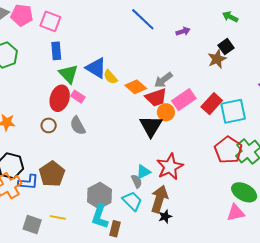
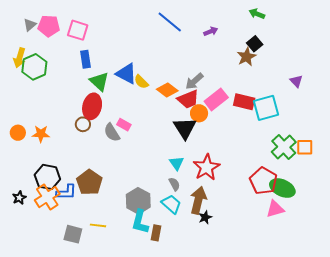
pink rectangle: (78, 97) -> (124, 125), moved
red rectangle: (212, 104) -> (244, 102), turned 65
brown circle: (49, 125) -> (83, 124), moved
red pentagon: (228, 150) -> (263, 181), moved
cyan triangle: (143, 172) -> (177, 163), moved, turned -35

